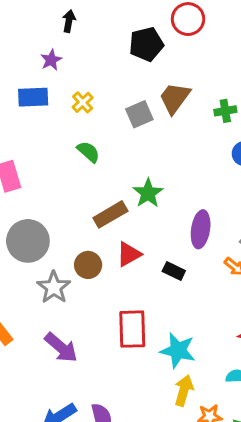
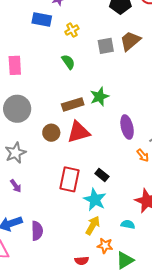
purple ellipse: (201, 229) -> (127, 127), turned -35
red triangle: (129, 254) -> (78, 132), size x1.4
black rectangle: (174, 271) -> (102, 175), moved
gray star: (54, 287) -> (15, 153), moved
purple arrow: (61, 348) -> (16, 186), moved, size x0.6

